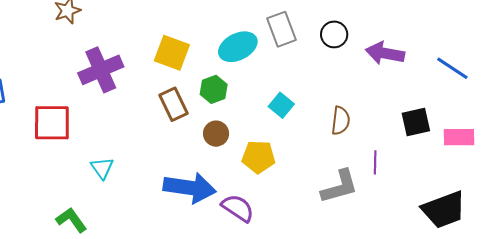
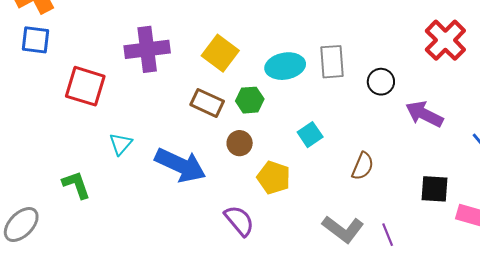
brown rectangle: (174, 104) -> (207, 103), turned -56
purple line: (375, 162) -> (388, 235), moved, turned -40
gray L-shape: (340, 187) -> (343, 229), turned 36
blue arrow: (190, 188) -> (180, 165), moved

